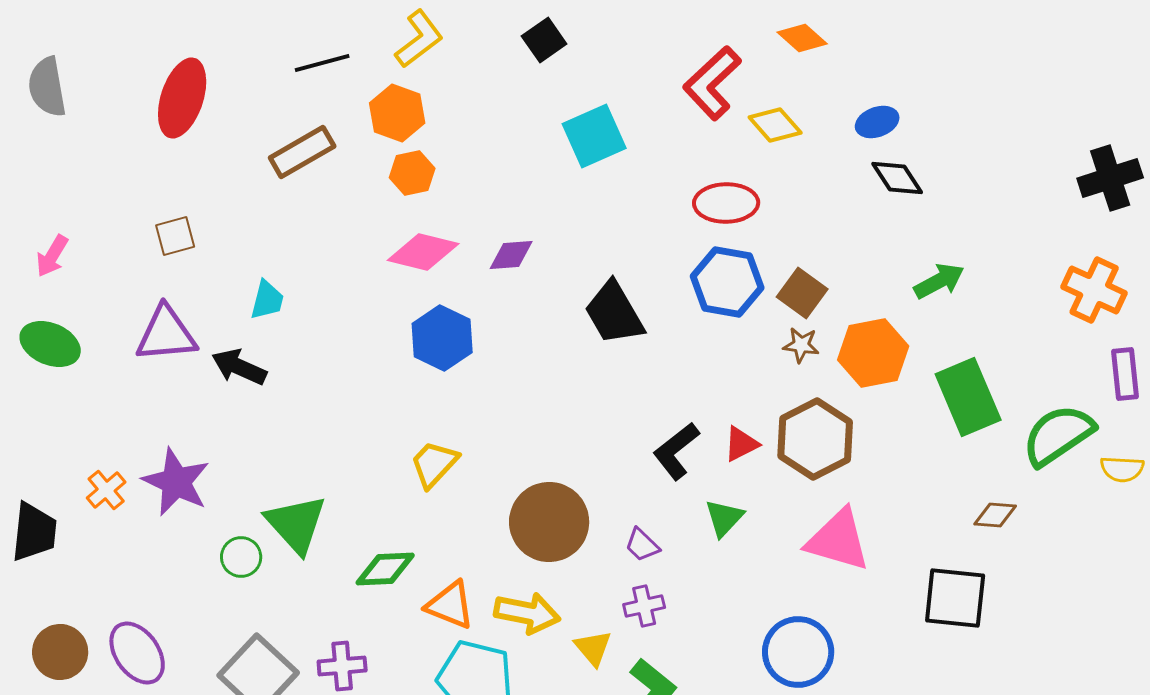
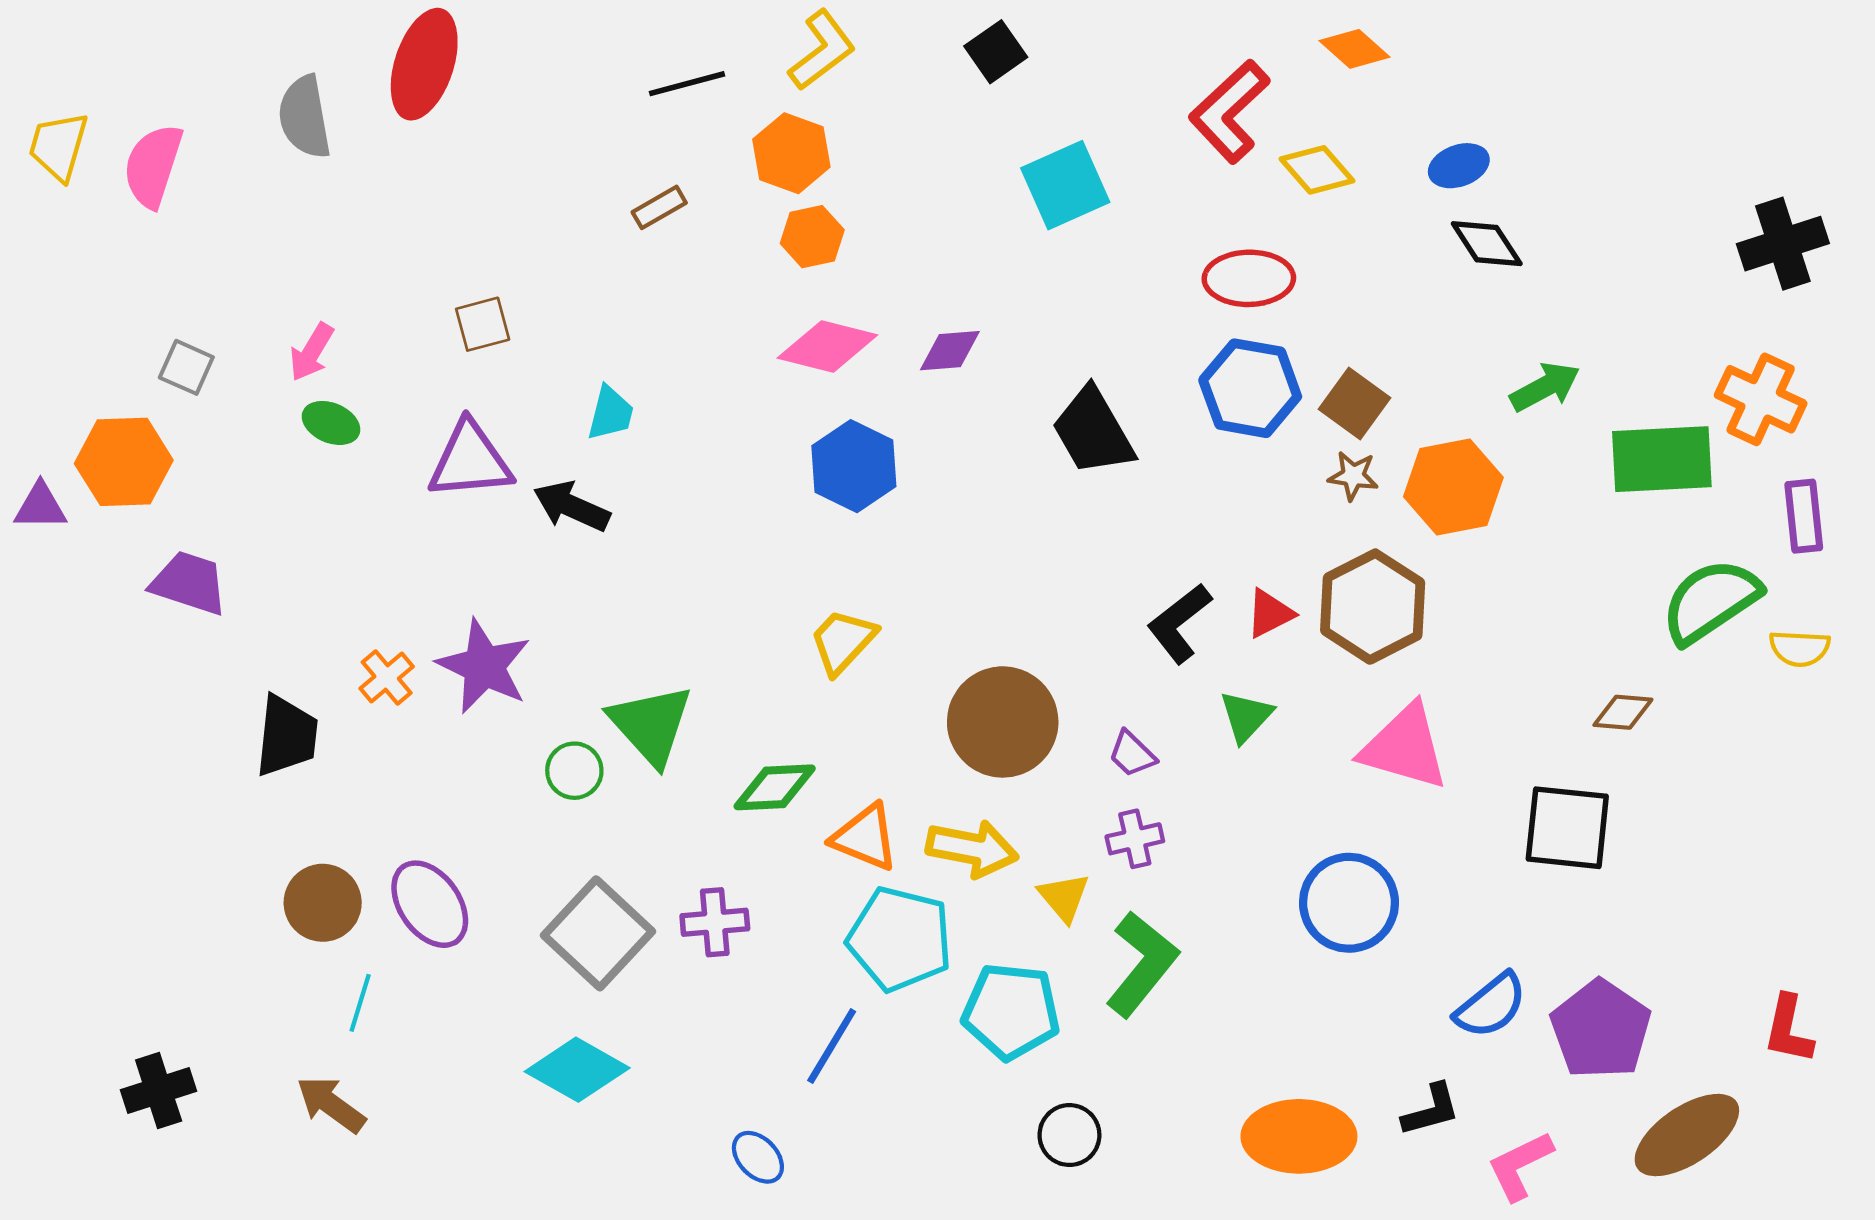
red ellipse: (182, 98) -> (424, 64), moved
brown rectangle: (302, 152) -> (659, 207), size x0.6
green ellipse: (50, 344) -> (331, 423), moved, size x0.7
green rectangle: (968, 397) -> (1662, 459), moved, turned -70

